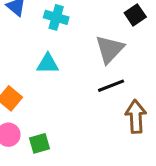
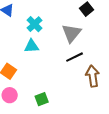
cyan cross: (56, 17) -> (34, 24), moved, turned 35
green square: (40, 143) -> (42, 99), moved

